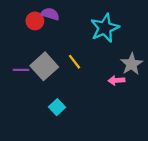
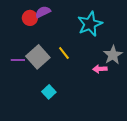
purple semicircle: (50, 14) -> (43, 12), turned -42

